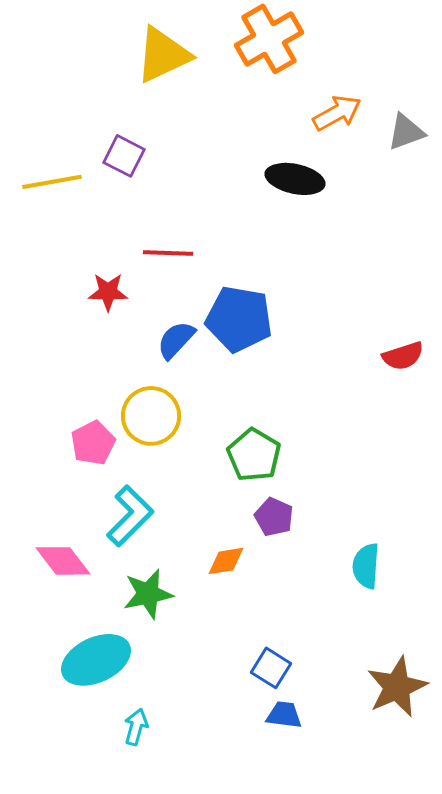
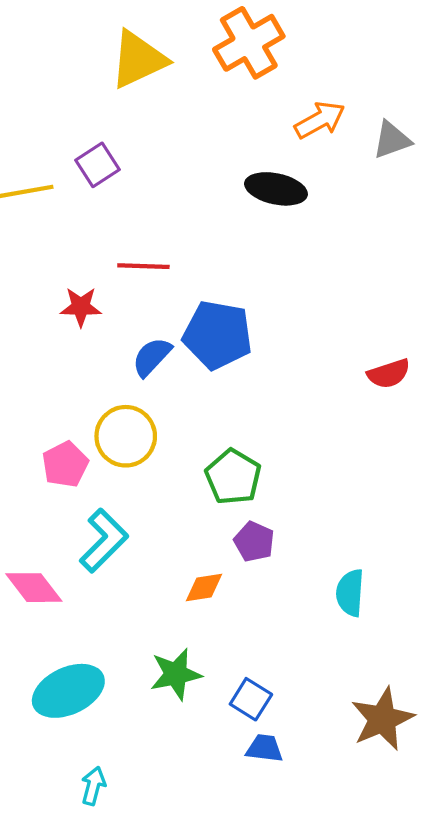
purple square: (124, 156) -> (98, 165), turned 30
green star: (148, 594) -> (176, 674), moved
cyan arrow: (136, 727) -> (93, 786), moved

